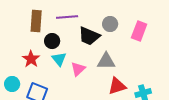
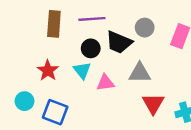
black circle: (52, 41) -> (91, 48), moved
pink triangle: (78, 69) -> (105, 83), turned 35
red triangle: (117, 86) -> (153, 104), turned -42

